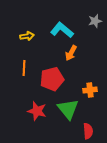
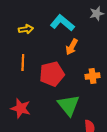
orange cross: (90, 90) -> (93, 76), moved
red star: (37, 111) -> (21, 108), moved

